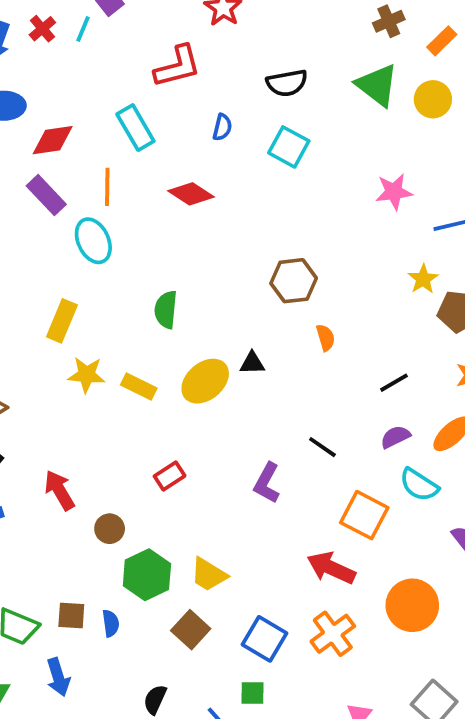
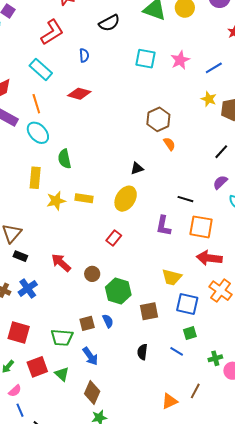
cyan square: (289, 147) -> (145, 59), moved
brown hexagon: (294, 281) -> (158, 119), moved
green semicircle: (166, 310) -> (64, 159), moved
yellow ellipse: (205, 381) -> (126, 199), moved
black line: (394, 383) -> (221, 152), moved
orange square: (364, 515) -> (201, 227), moved
yellow trapezoid: (209, 574) -> (172, 277), moved
brown square: (191, 630) -> (149, 311), turned -36

